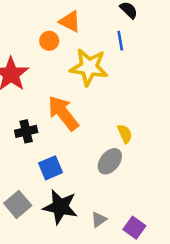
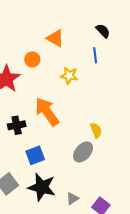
orange circle: (49, 41) -> (32, 59), moved
yellow star: (89, 67) -> (69, 76), size x0.6

